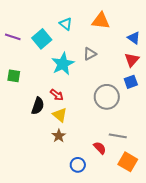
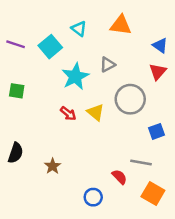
blue square: (131, 82) -> (157, 131), moved
gray circle: (107, 97) -> (130, 99), moved
black semicircle: (38, 106) -> (16, 153), moved
yellow triangle: (60, 115) -> (96, 112), moved
brown star: (59, 136) -> (53, 166), moved

